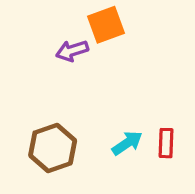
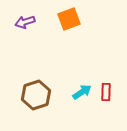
purple arrow: (72, 51) -> (25, 22), moved

